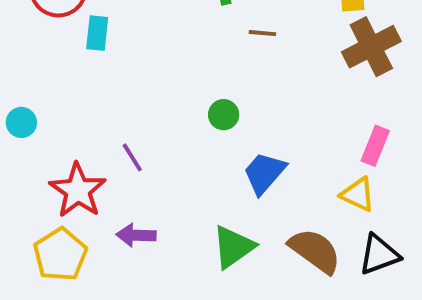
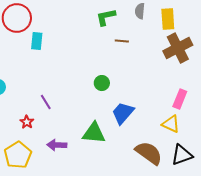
purple line: (132, 157) -> (46, 102), moved
red star: (78, 190) -> (27, 122), size x0.5
green triangle: (233, 247) -> (94, 133), moved, turned 40

